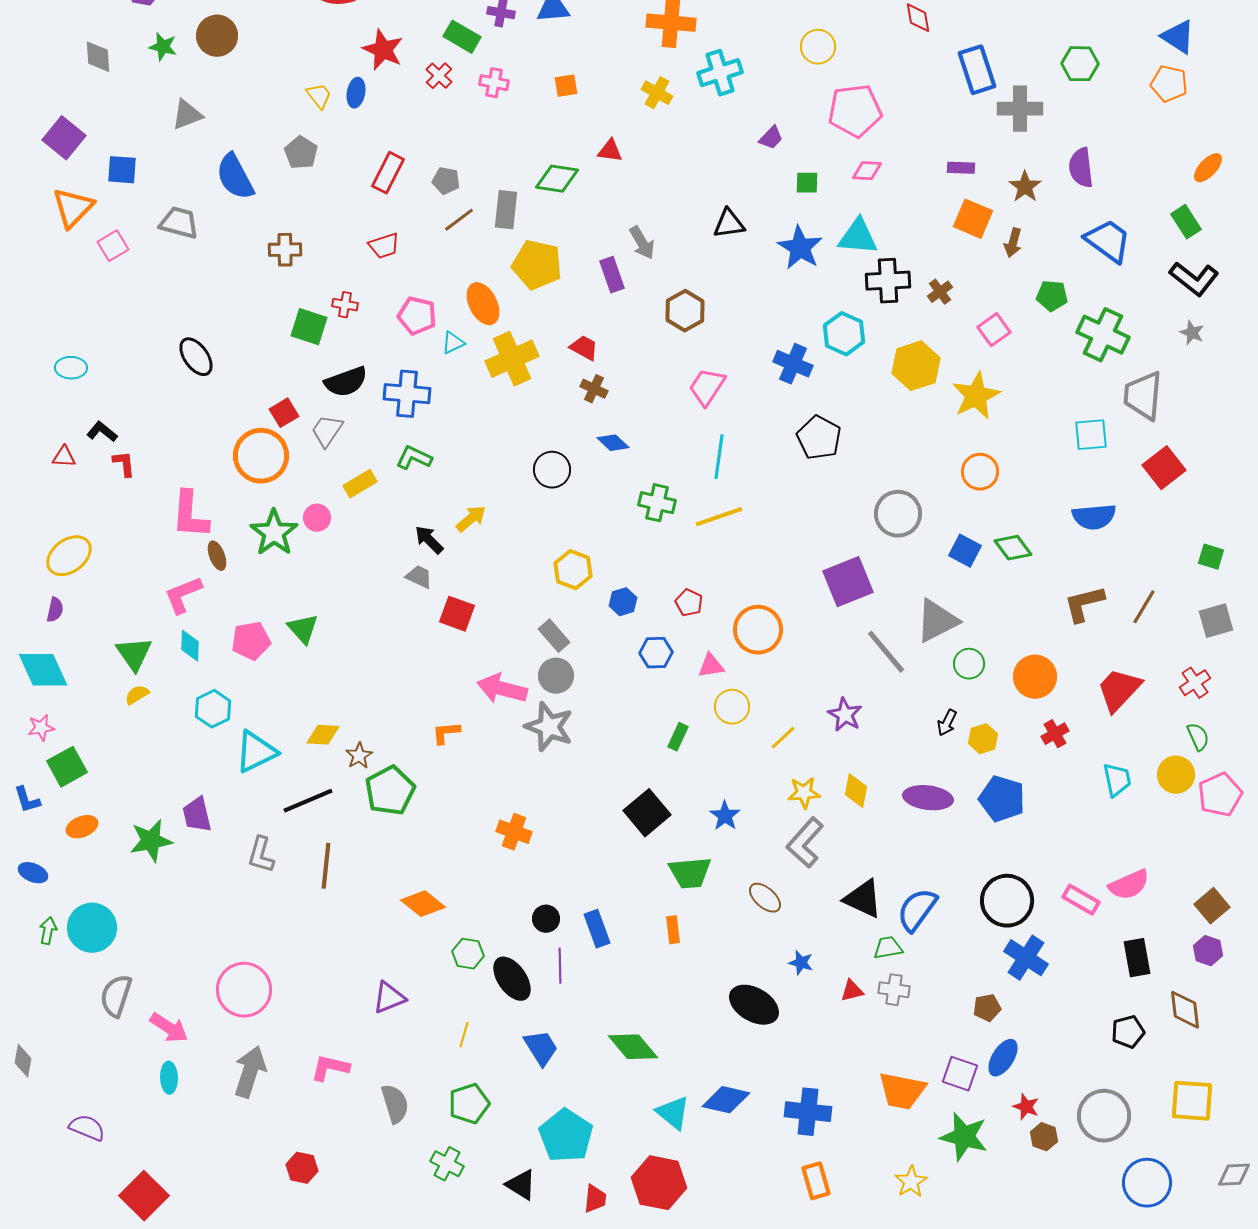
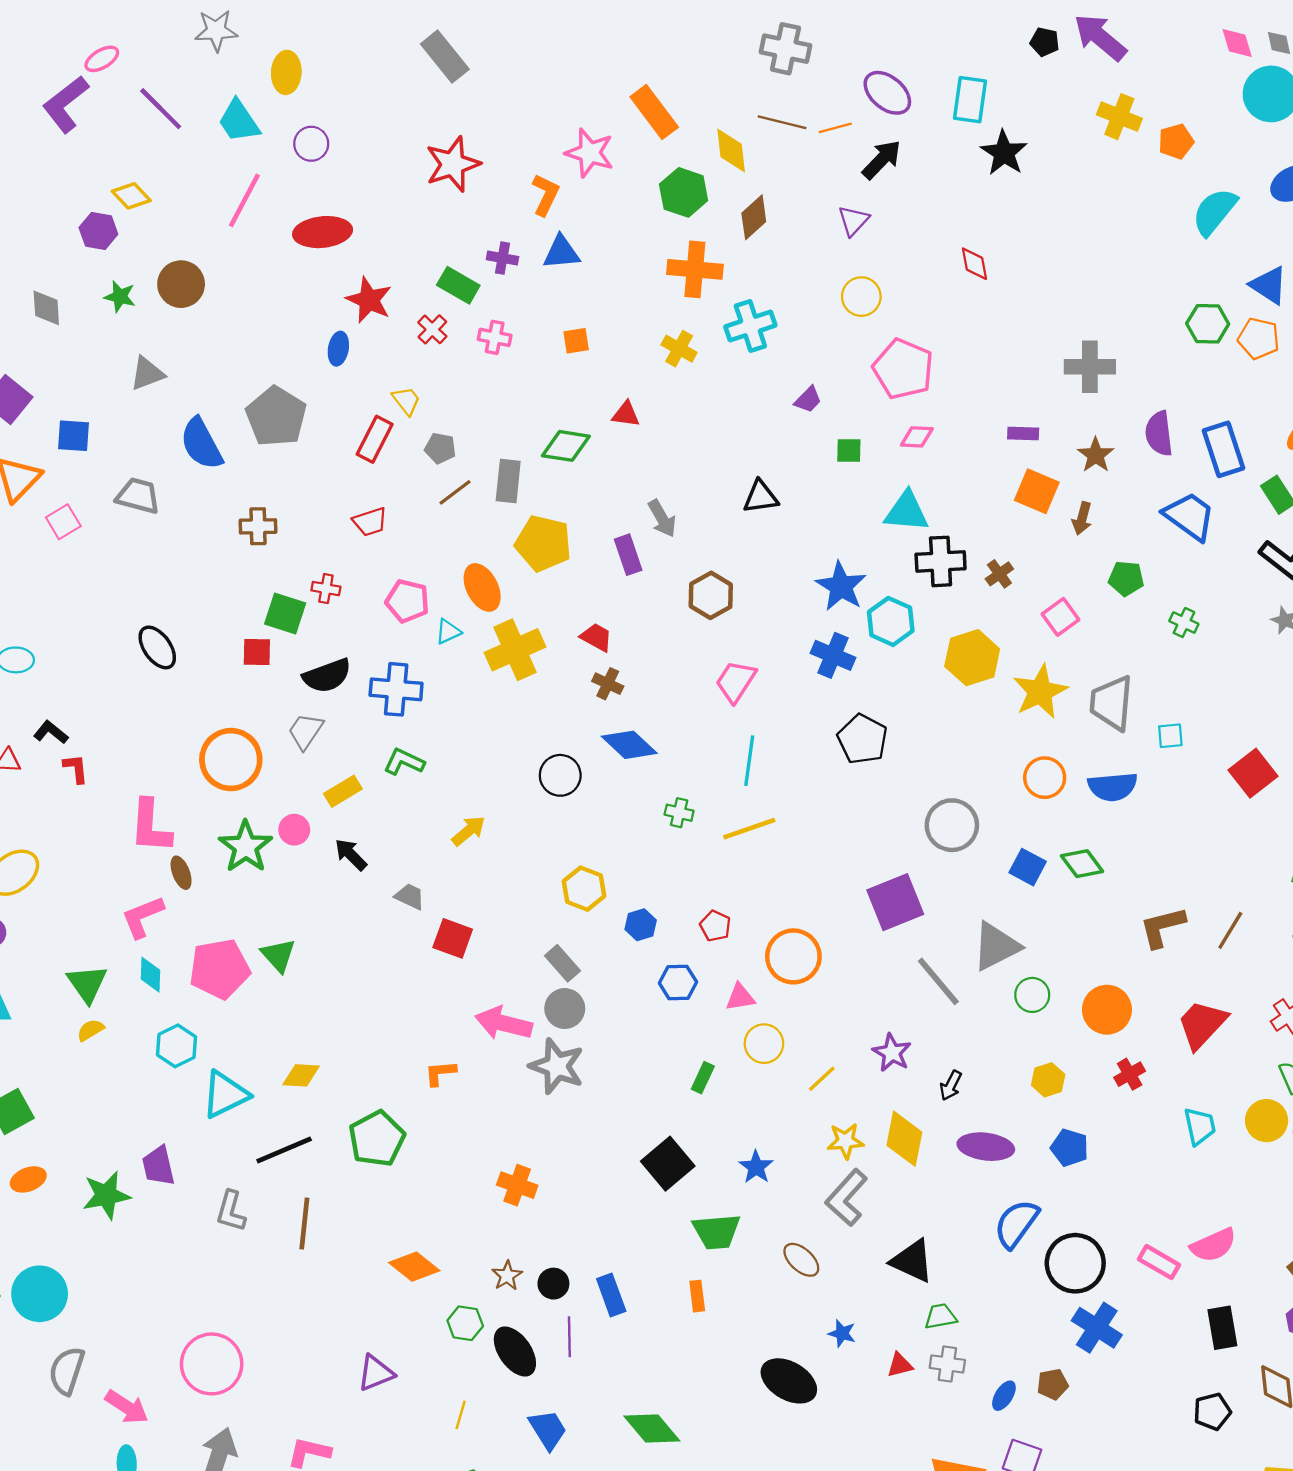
green hexagon: (1080, 64) -> (1208, 324), moved
blue rectangle: (977, 70) -> (1224, 449), moved
yellow trapezoid: (319, 96) -> (406, 401), moved
pink pentagon: (855, 111) -> (903, 369), turned 30
gray pentagon: (301, 153) -> (276, 417), size x1.6
blue star: (800, 248) -> (841, 586), moved
green cross: (1103, 335) -> (1184, 623), size x0.5
gray trapezoid: (1143, 396) -> (1111, 703), moved
red square: (284, 413) -> (257, 652), moved, turned 32
cyan square: (1091, 435) -> (1170, 736), size x0.7
blue diamond: (613, 443) -> (629, 745), size x1.5
green cross: (657, 503) -> (679, 813), size x0.7
blue semicircle: (1094, 517) -> (1113, 787), moved
black arrow: (429, 540) -> (351, 855), moved
pink pentagon: (251, 641) -> (220, 969), size x1.4
black arrow: (947, 723) -> (951, 1085), moved
brown star: (359, 756) -> (507, 1276), moved
yellow diamond: (856, 791) -> (904, 1139), size x1.4
blue pentagon: (1002, 799) -> (1070, 1148), size x0.7
blue semicircle: (917, 910) -> (1016, 1224), moved
blue ellipse: (1003, 1058) -> (1004, 1396), moved, size x0.7

